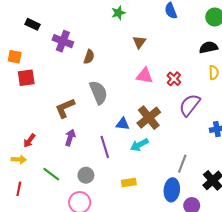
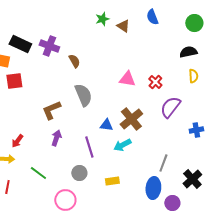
black rectangle: (32, 24) -> (20, 44), moved, size x1.5
brown triangle: (139, 42) -> (123, 26), moved, turned -32
brown semicircle: (89, 57) -> (74, 61), turned -48
gray circle: (86, 175) -> (79, 173), moved

